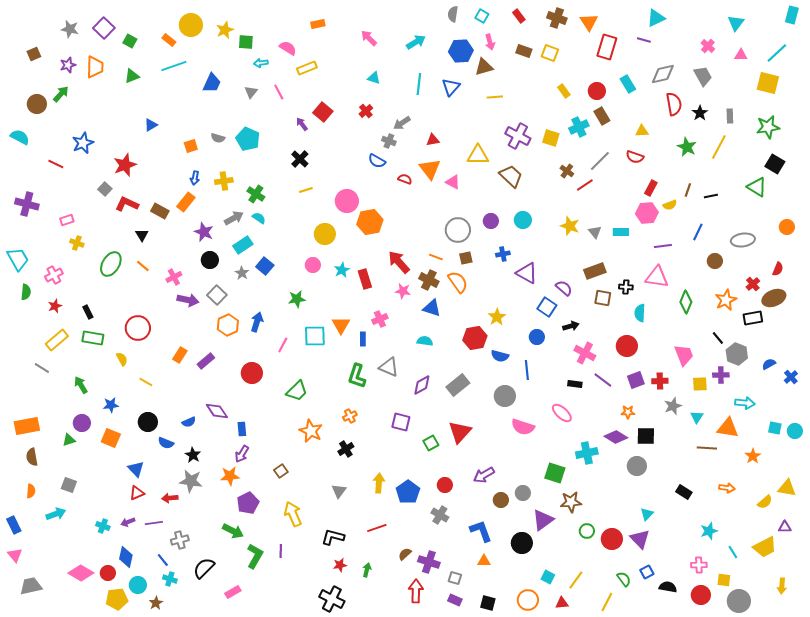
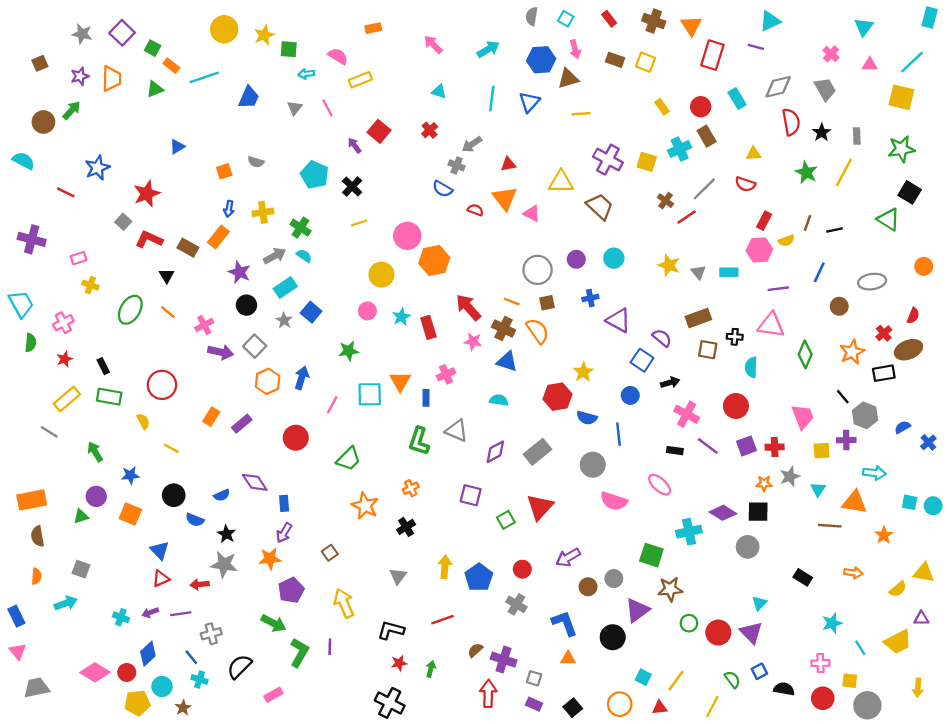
orange rectangle: (169, 40) -> (171, 66), moved
cyan pentagon: (248, 139) -> (315, 175), moved
orange star: (628, 412) -> (764, 483), moved
blue diamond: (126, 557) -> (148, 654), turned 35
black square: (488, 603) -> (573, 708), turned 35

